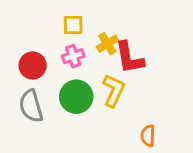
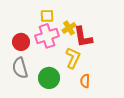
pink cross: (73, 56) -> (47, 36), size x1.6
green circle: (76, 97) -> (49, 78), moved
orange semicircle: (148, 136) -> (85, 81), moved

